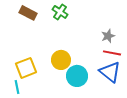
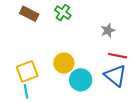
gray star: (108, 36) -> (108, 30), moved
cyan line: (17, 87) -> (26, 91), moved

